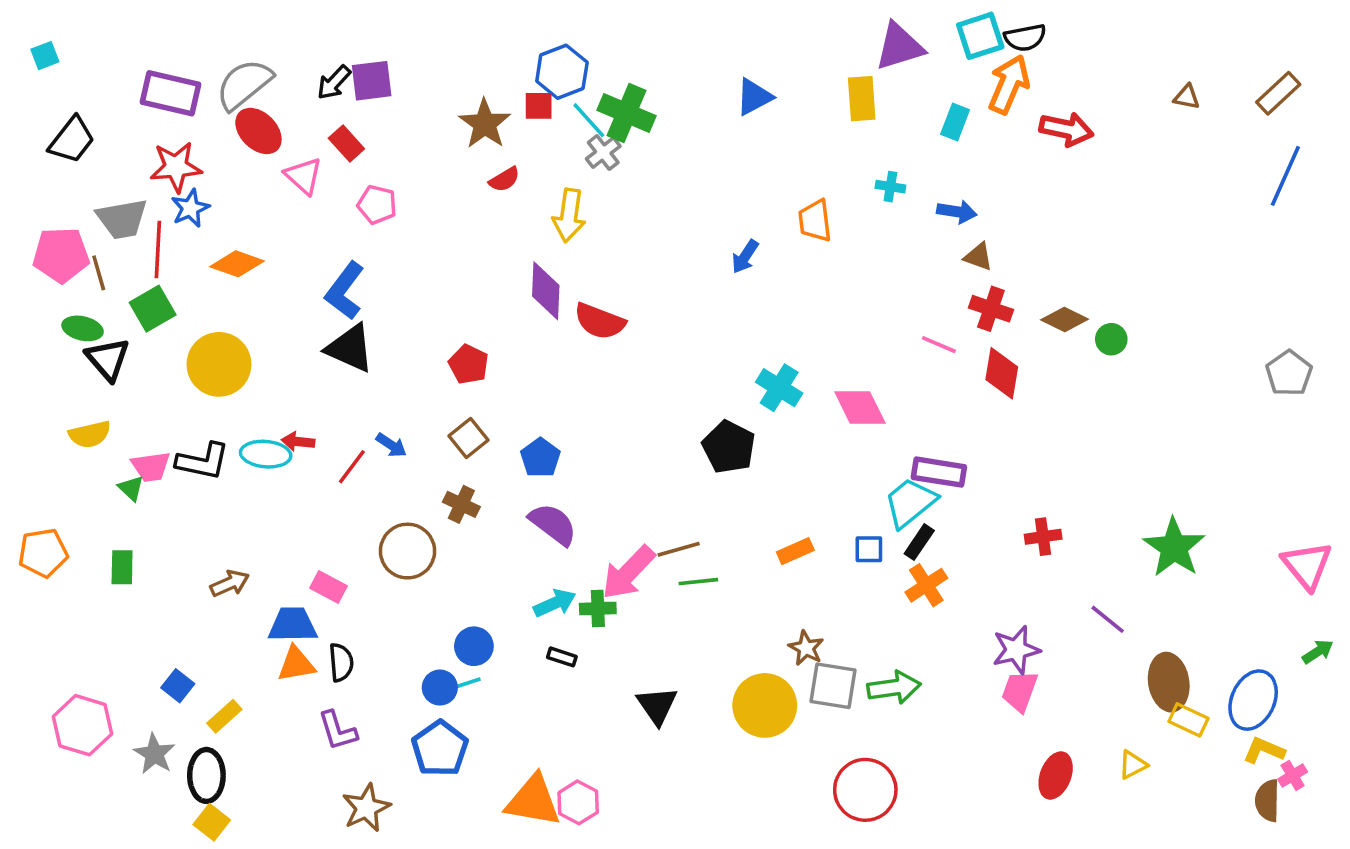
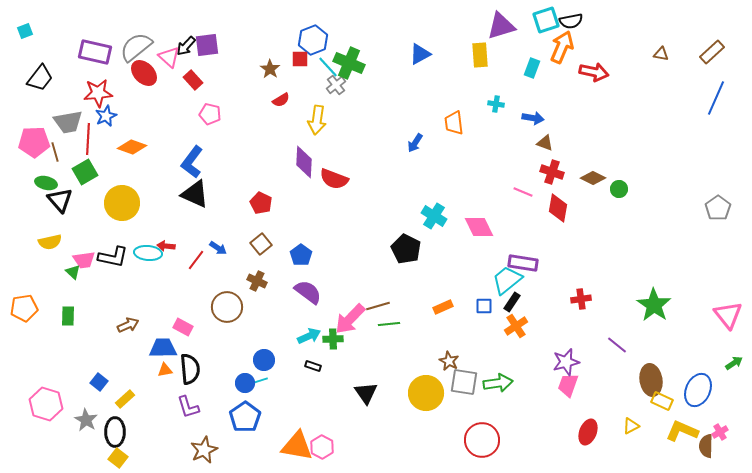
brown star: (485, 124) -> (270, 69), size x0.7
pink triangle: (303, 176) -> (169, 57), moved
black semicircle: (341, 662) -> (190, 369), size x1.4
orange triangle: (296, 664) -> (165, 370), size x0.7
yellow L-shape: (1264, 750) -> (682, 431), moved, size x1.4

